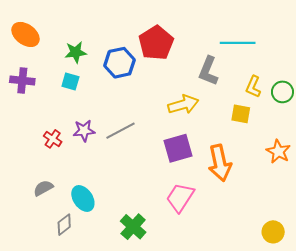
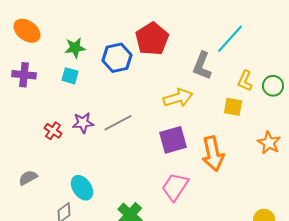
cyan line: (238, 43) -> (230, 39), turned -48
gray semicircle: (43, 188) -> (28, 178), moved

